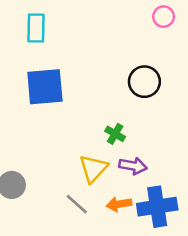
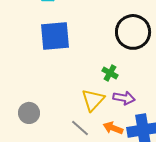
black circle: (144, 82) -> (133, 32), size x1.4
orange arrow: (119, 204) -> (113, 128), turned 30

